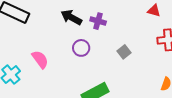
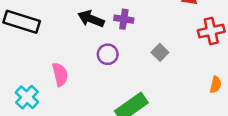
pink semicircle: (40, 59) -> (60, 74), turned 30

